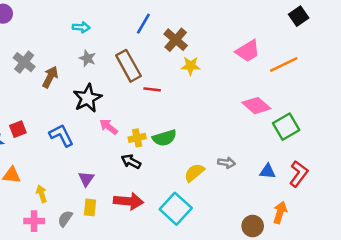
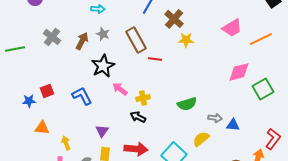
brown arrow: (50, 77) -> (82, 41), moved
pink diamond: (256, 106) -> (239, 72), turned -55
green semicircle: (164, 138) -> (187, 104), moved
blue triangle: (268, 171) -> (233, 125), moved
yellow semicircle: (194, 173) -> (201, 139), moved
red L-shape: (299, 174) -> (273, 139), moved

